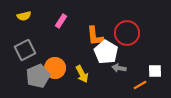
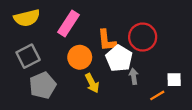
yellow semicircle: (24, 16) -> (27, 18), size x1.6
pink rectangle: (61, 21) -> (68, 24), size x1.6
orange circle: (55, 68) -> (80, 57), moved
gray arrow: (119, 68) -> (134, 76), turned 72

